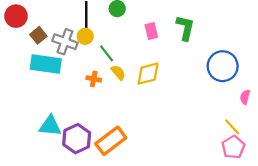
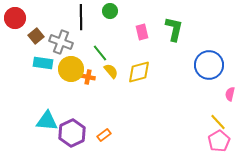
yellow circle: (85, 36) -> (71, 69), moved, size x1.6
cyan rectangle: (46, 64) -> (43, 63), size x0.7
orange rectangle: (111, 141) -> (104, 135), size x0.5

